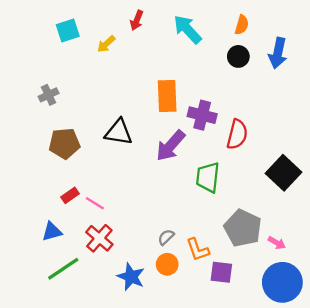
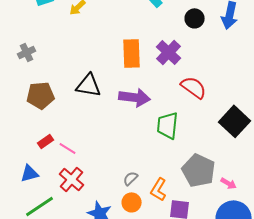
purple cross: (202, 115) -> (169, 52), moved, turned 30
red semicircle: (237, 134) -> (194, 87), turned -68
purple arrow: (171, 146) -> (135, 97), turned -124
orange L-shape: (198, 250) -> (159, 189), turned 50

